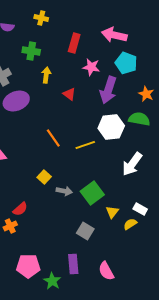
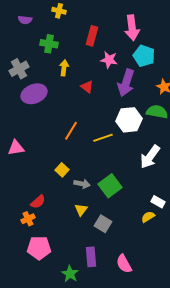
pink arrow: (114, 35) -> (132, 28), turned -110
orange line: (53, 138) -> (71, 131), turned 66
yellow triangle: (112, 212) -> (81, 210), moved
pink pentagon: (28, 266) -> (39, 248), moved

